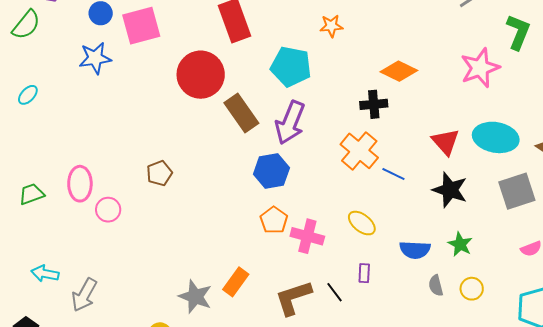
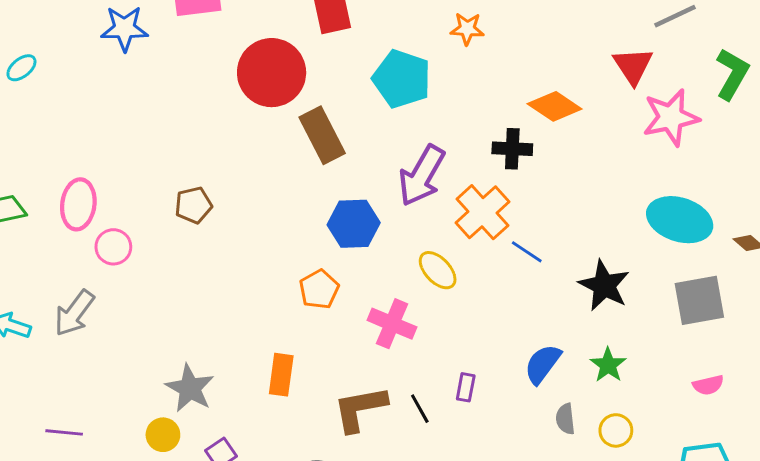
purple arrow: (290, 123) -> (422, 176), moved
red triangle: (446, 142) -> (633, 66), moved
orange pentagon: (274, 220) -> (319, 289), moved
yellow ellipse: (362, 223) -> (438, 270), moved
blue semicircle: (415, 250) -> (543, 364), turned 116
orange rectangle: (236, 282) -> (281, 375), turned -36
gray arrow: (84, 295) -> (74, 313), moved
gray star: (195, 297) -> (190, 388), moved

